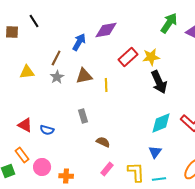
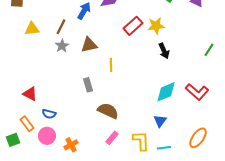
yellow triangle: (27, 72) -> (32, 29), moved
black arrow: (159, 82) -> (164, 51), size x0.7
yellow line: (106, 85) -> (111, 65), moved
blue semicircle: (47, 130) -> (49, 114), moved
brown semicircle: (103, 142) -> (108, 111), size x1.5
orange cross: (66, 176) -> (71, 145), turned -32

